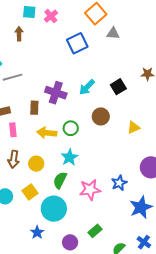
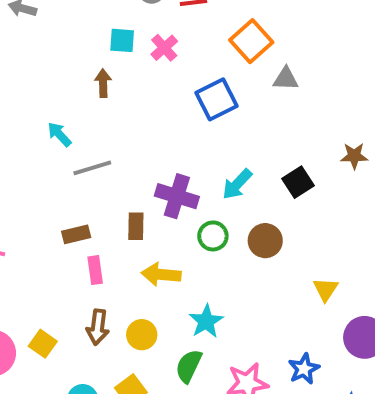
yellow triangle: (134, 127) -> (326, 289), moved, turned -32
green circle: (71, 128) -> (213, 236), moved

